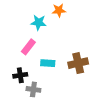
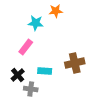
cyan rectangle: (48, 63) -> (45, 71), moved
black cross: (20, 75) -> (18, 75), turned -32

